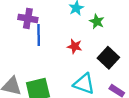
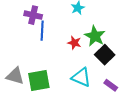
green star: (97, 21) -> (95, 36), moved, size x1.5

